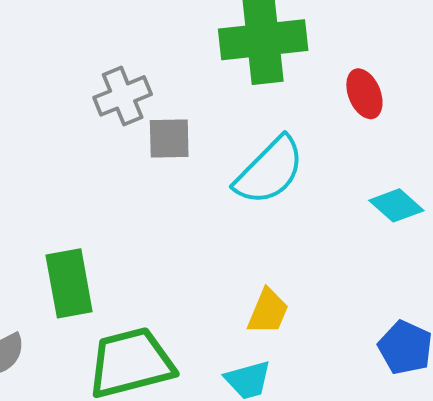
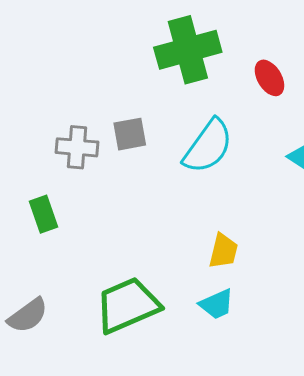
gray cross: (123, 96) -> (77, 147), moved, turned 36
green rectangle: (69, 283) -> (44, 214), moved, size x0.7

